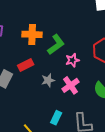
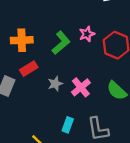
orange cross: (32, 34) -> (22, 40), moved
pink star: (72, 60) -> (87, 34), moved

